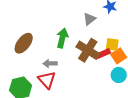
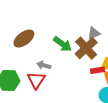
green arrow: (62, 38) -> (63, 44), turned 96
brown cross: (88, 50) -> (86, 48), moved

